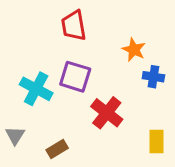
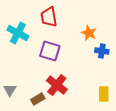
cyan cross: (36, 89) -> (18, 33), moved
red cross: (107, 113) -> (57, 85), moved

